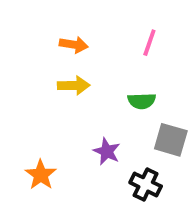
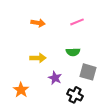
pink line: (149, 43) -> (77, 22), turned 48
yellow arrow: (74, 85) -> (38, 58), moved

